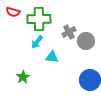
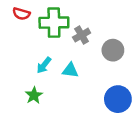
gray cross: (69, 32) -> (82, 35), moved
cyan arrow: (37, 42) -> (44, 65), moved

